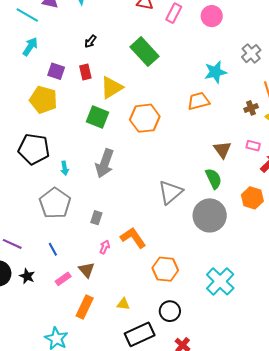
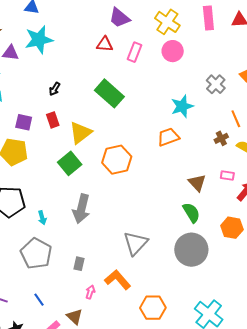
green square: (98, 117) -> (70, 163), turned 35
gray triangle: (170, 192) -> (136, 243), moved

